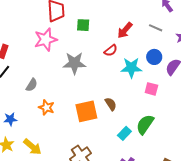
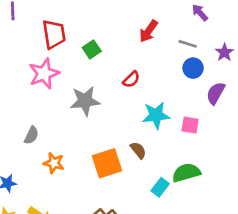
green square: (83, 25) -> (92, 49), turned -32
red arrow: (125, 30) -> (148, 31), moved
blue circle: (154, 57) -> (193, 68), moved
cyan star: (131, 68) -> (156, 115), moved
green semicircle: (145, 124) -> (186, 173), turned 45

